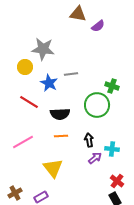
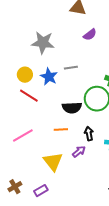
purple semicircle: (98, 26) -> (90, 35), moved
yellow circle: (25, 67) -> (25, 75), moved
black semicircle: (60, 114) -> (72, 108), moved
purple arrow: (95, 158) -> (79, 152), moved

